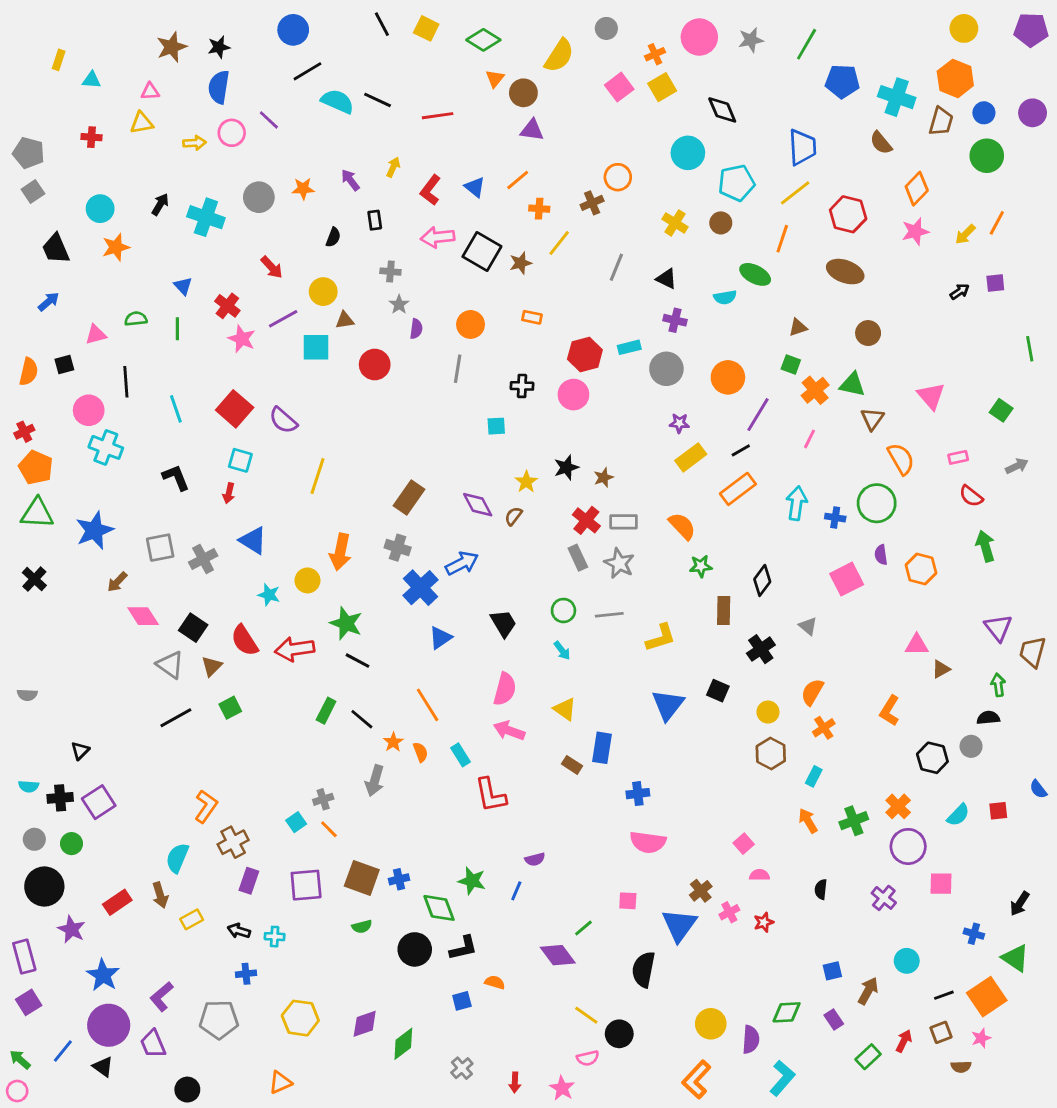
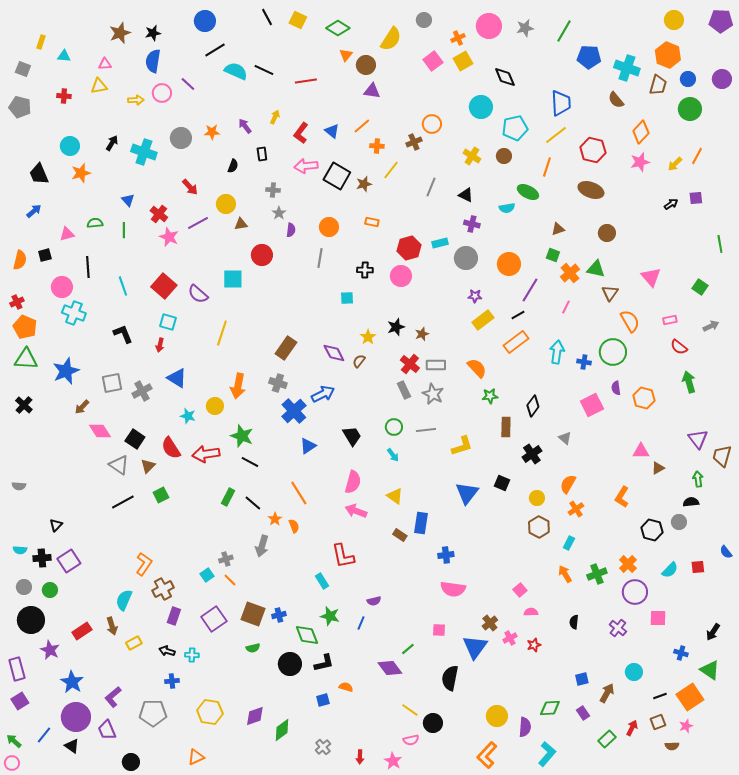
gray square: (33, 191) -> (23, 69), moved, turned -35
cyan square: (316, 347) -> (233, 279), moved
cyan rectangle: (460, 755) -> (322, 581), moved
purple square: (306, 885) -> (214, 619), turned -30

